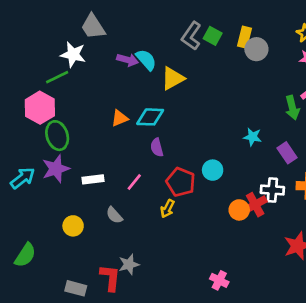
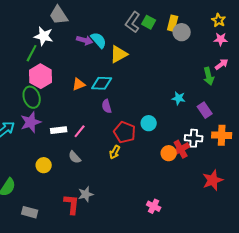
green line: (57, 77) -> (32, 53), turned -36
pink hexagon: (40, 108) -> (41, 76), moved
pink line: (134, 182) -> (80, 131), moved
gray rectangle: (76, 288) -> (30, 212), moved

